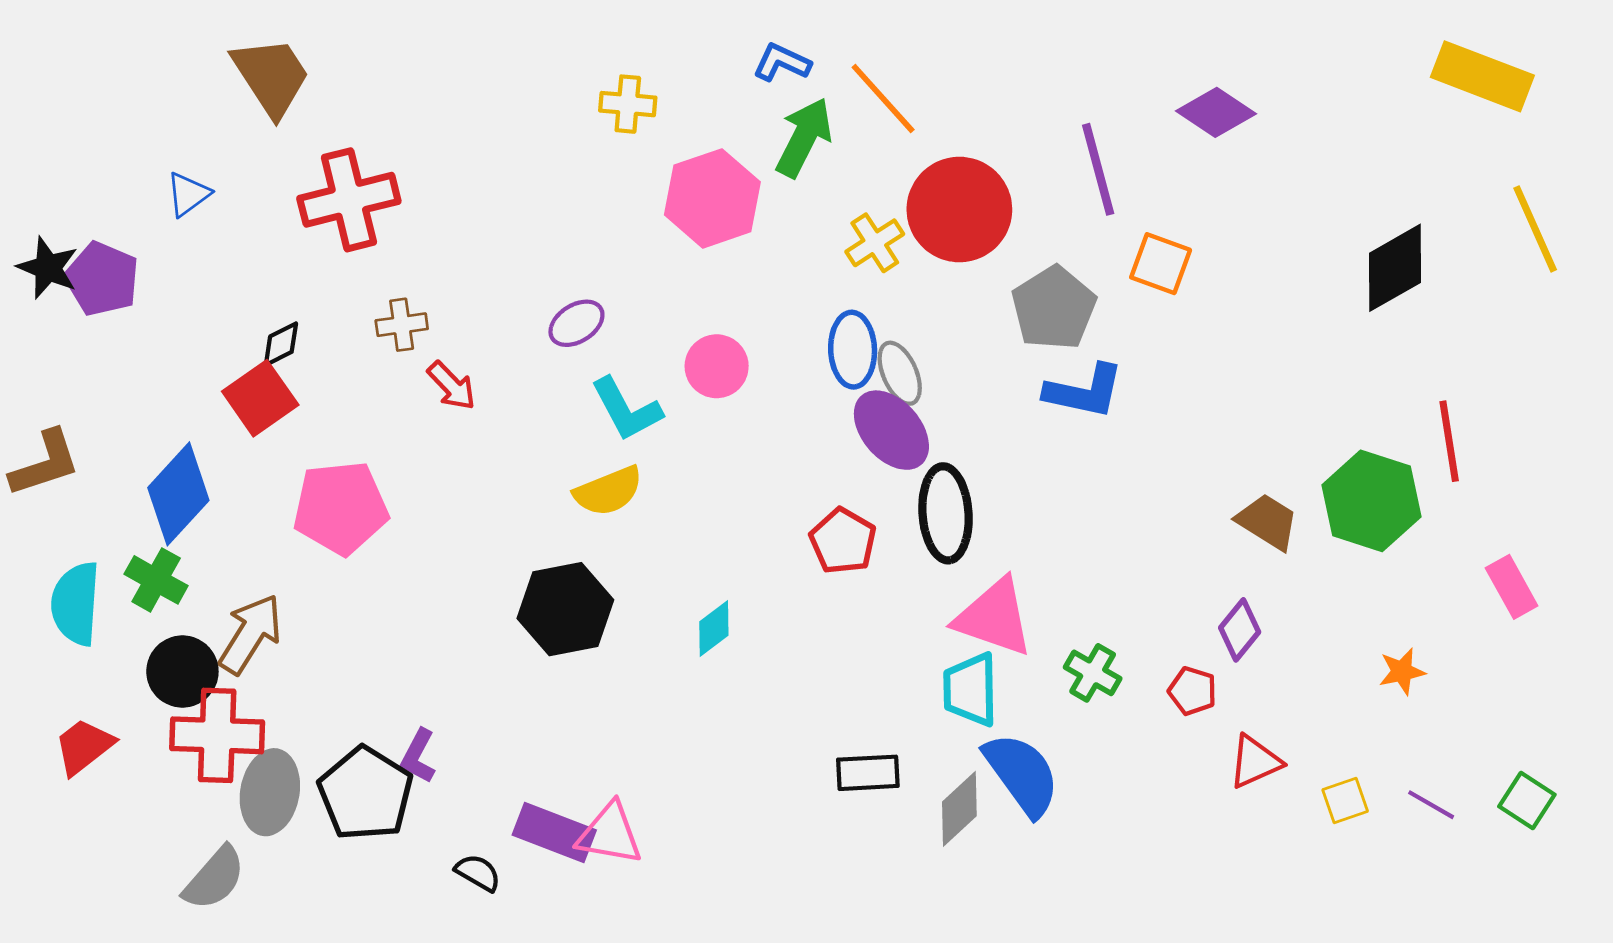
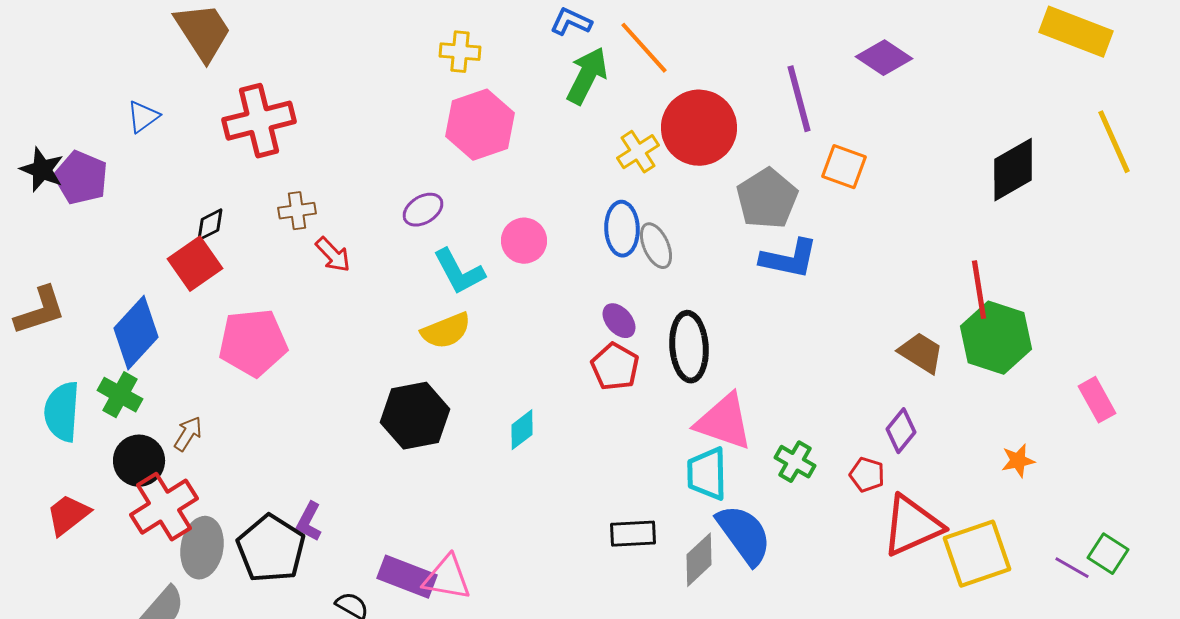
pink hexagon: (712, 198) -> (480, 125), moved
purple ellipse: (891, 430) -> (619, 321), moved, size x0.6
red line: (1449, 441) -> (979, 290), moved
brown arrow: (250, 634) -> (188, 434), size x0.6
red cross: (217, 735) -> (164, 507), turned -34
red triangle: (1255, 762) -> (912, 526), size x1.6
yellow square: (1345, 801) -> (977, 554), size x2.0
purple line: (1431, 805) -> (1072, 568), moved

